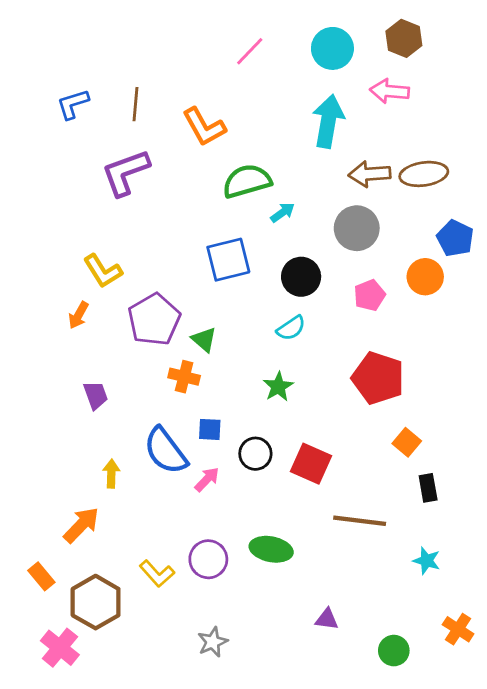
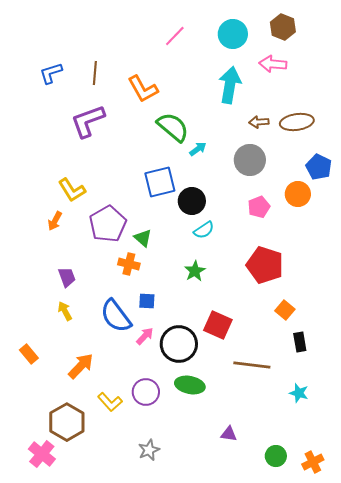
brown arrow: (370, 174) -> (259, 122), size x0.7
green semicircle: (247, 181) -> (173, 127), turned 56
black circle: (301, 277) -> (192, 201), moved
black circle: (255, 454) -> (179, 344), moved, size x1.6
yellow arrow: (111, 474) -> (65, 311), moved, turned -30
orange arrow: (81, 525) -> (81, 366), moved
orange rectangle: (41, 576) -> (29, 354), moved
orange cross: (458, 629) -> (313, 462), moved, turned 30

